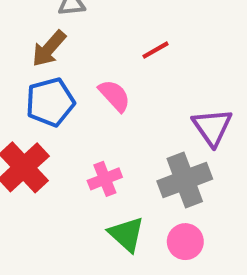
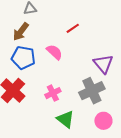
blue pentagon: (50, 102) -> (23, 58), turned 30
pink circle: (185, 242) -> (103, 121), moved

